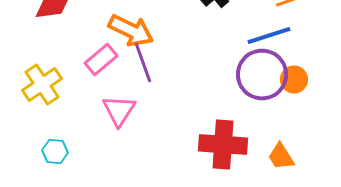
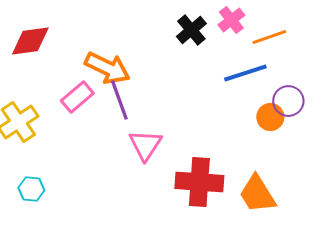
purple circle: (262, 74) -> (288, 101), moved, size x0.6
pink triangle: (119, 110) -> (145, 145), moved
orange trapezoid: (281, 156) -> (257, 194), size x1.4

